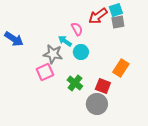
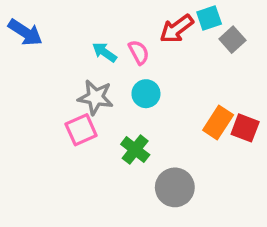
gray square: (118, 22) -> (232, 40), moved, turned -32
blue arrow: (14, 39) -> (25, 32), moved
cyan arrow: (65, 41) -> (105, 52), moved
red square: (103, 86) -> (245, 128), moved

